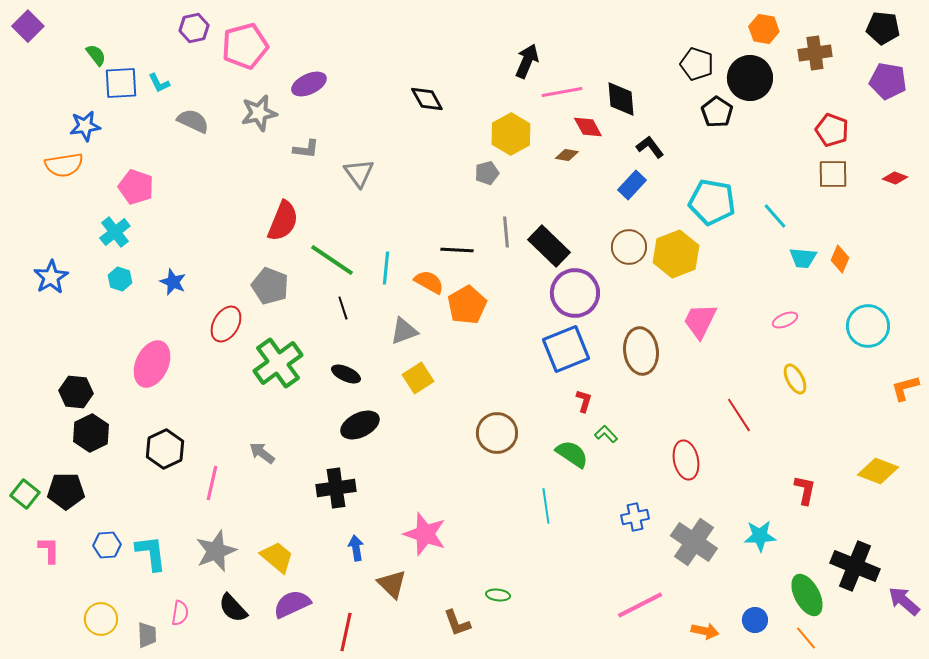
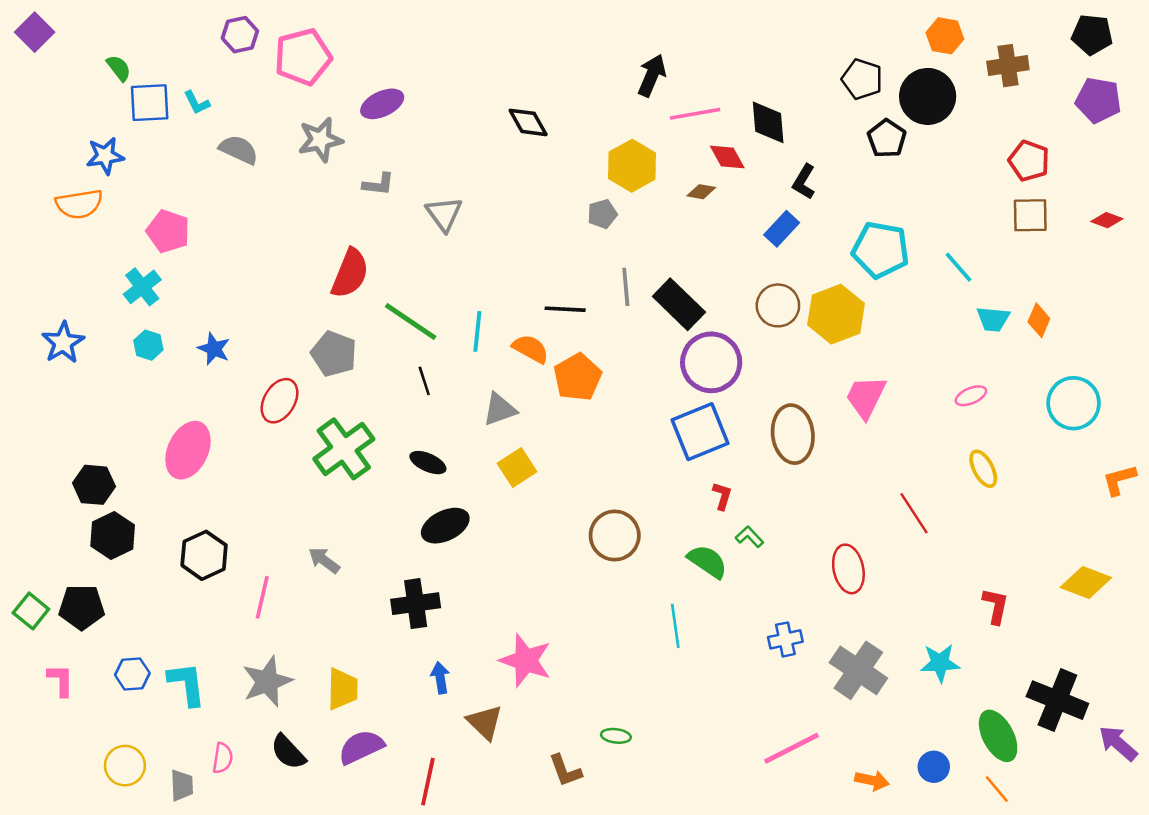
black L-shape: (650, 147) -> (804, 182), turned -112
yellow trapezoid: (277, 557) -> (343, 689), turned 51

